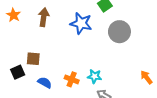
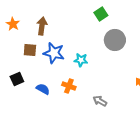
blue star: (81, 23) -> (54, 53), moved
brown square: (33, 59) -> (30, 50), moved
cyan star: (95, 76) -> (81, 60), moved

